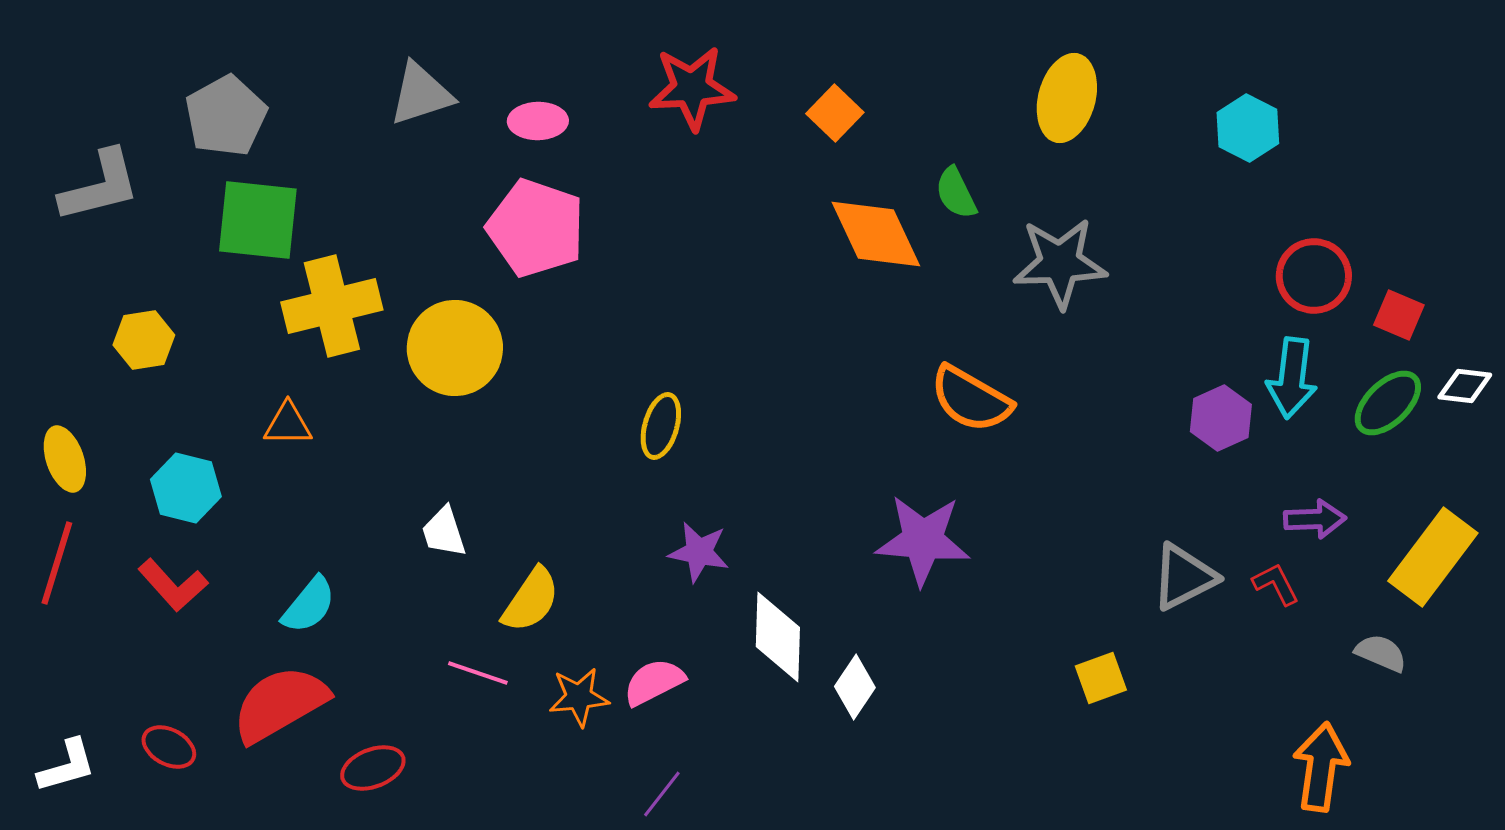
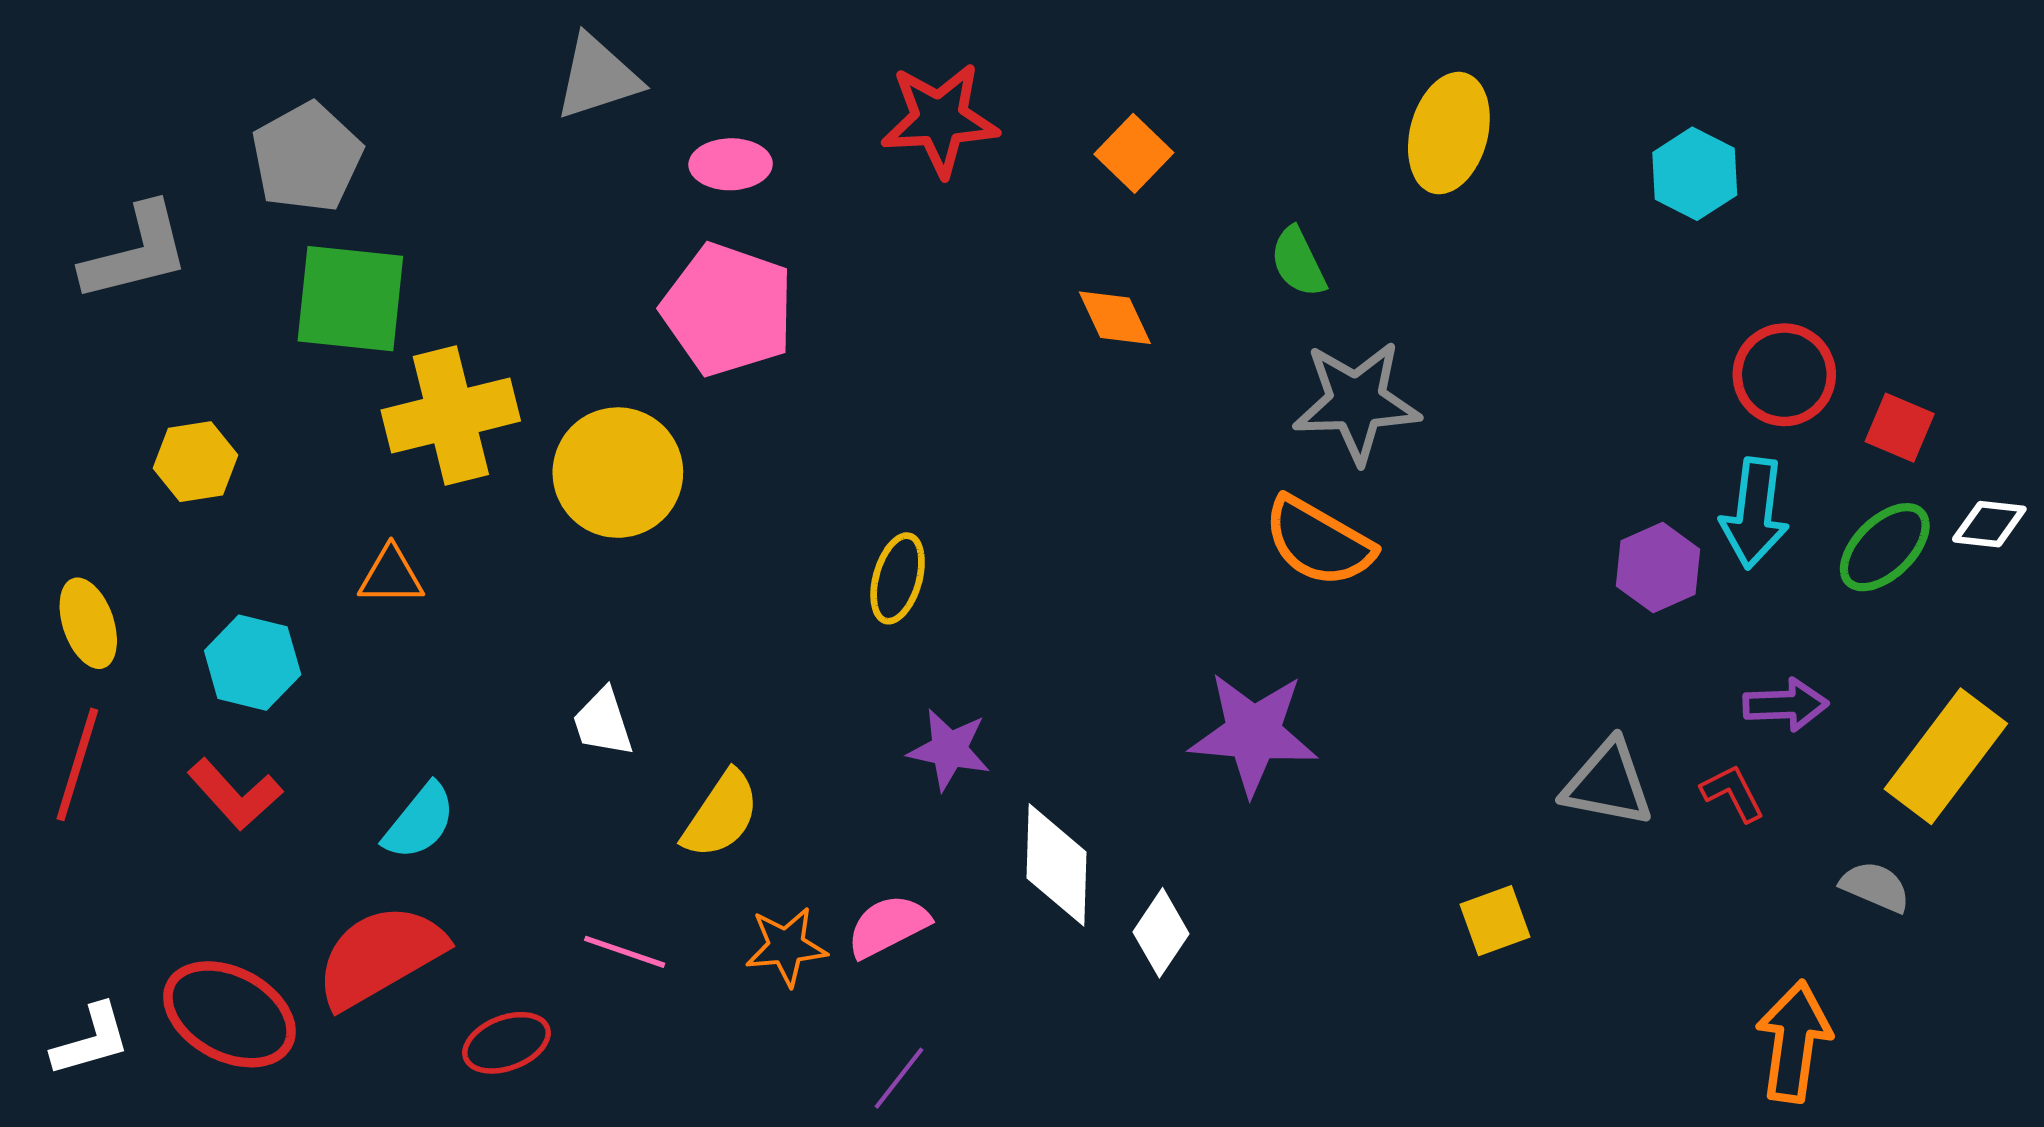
gray triangle: (421, 94) -> (597, 77), moved
orange diamond: (876, 234) -> (1115, 318), moved, size x0.6
gray star: (1060, 263) -> (1357, 402), moved
gray triangle: (1184, 577) -> (1608, 783), turned 38
pink line: (478, 673) -> (625, 952), moved
red ellipse: (169, 747) -> (229, 1014), size x1.8

